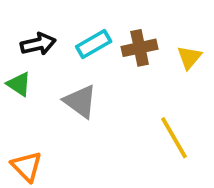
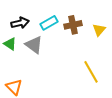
gray triangle: (80, 101) -> (34, 45), moved

